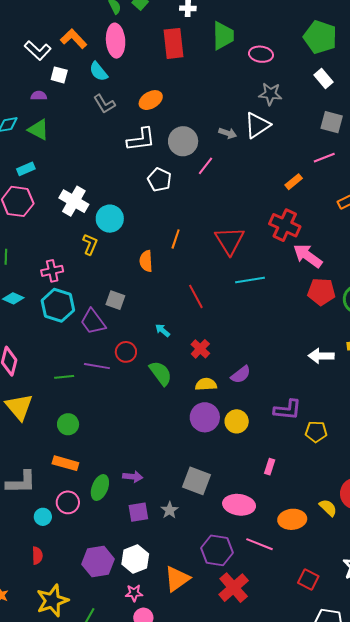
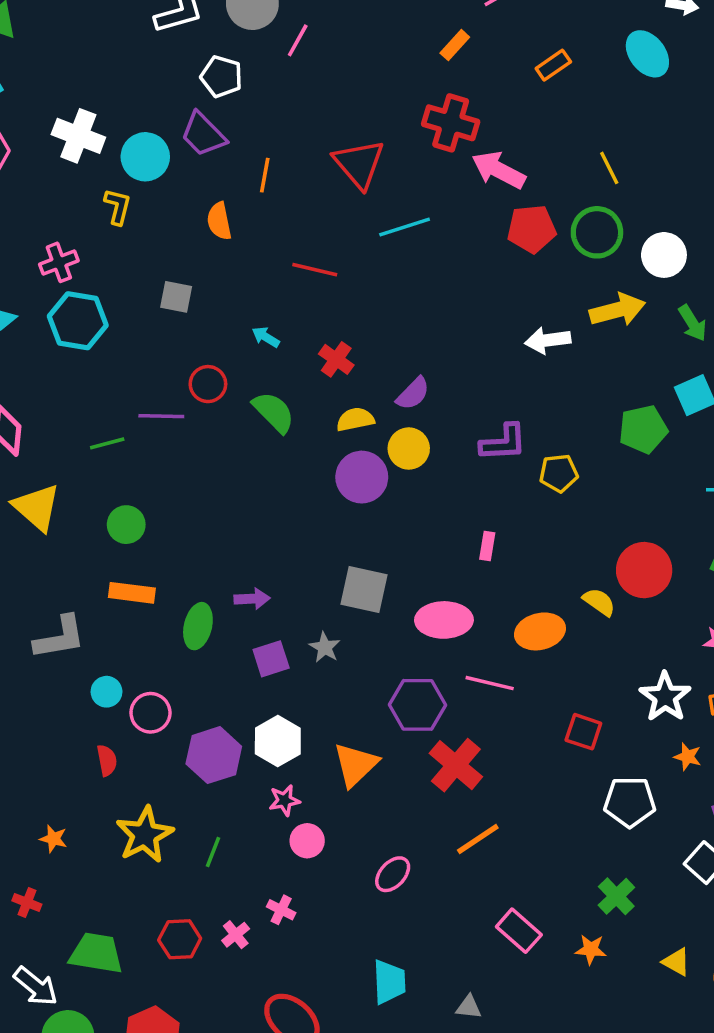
red line: (196, 296) -> (315, 270), turned -40
purple trapezoid: (93, 322) -> (203, 134), moved
yellow circle: (237, 421) -> (409, 449), moved
pink circle: (68, 502) -> (150, 713), moved

